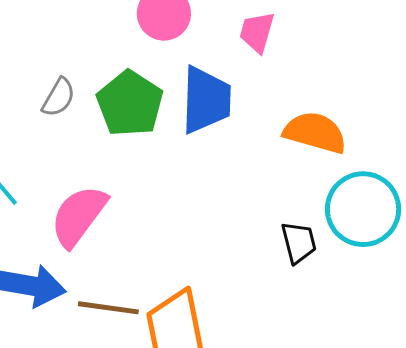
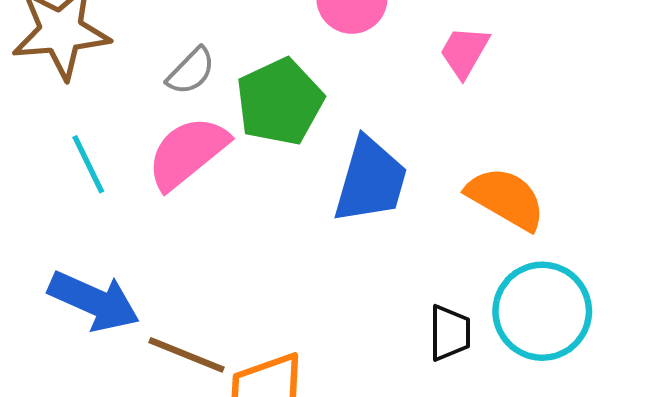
blue trapezoid: (206, 100) -> (371, 180), moved
pink semicircle: (79, 216) -> (188, 153), moved

